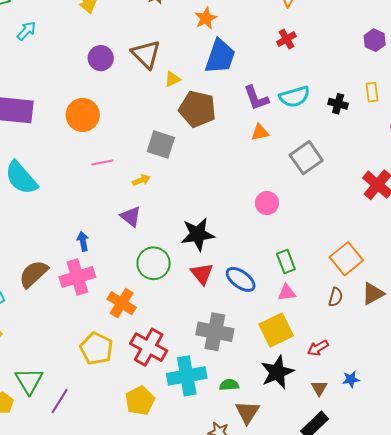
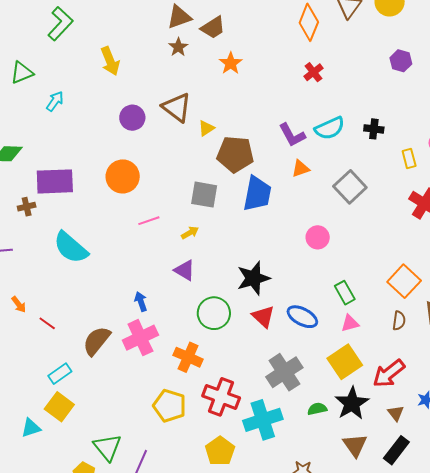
blue trapezoid: (220, 56) -> (257, 194), moved
yellow rectangle: (372, 92) -> (409, 158), moved
gray cross: (215, 332) -> (284, 372), turned -36
red arrow: (318, 348) -> (389, 374), size x1.6
green semicircle: (229, 385) -> (317, 409), moved
brown triangle: (247, 412) -> (355, 445), moved

